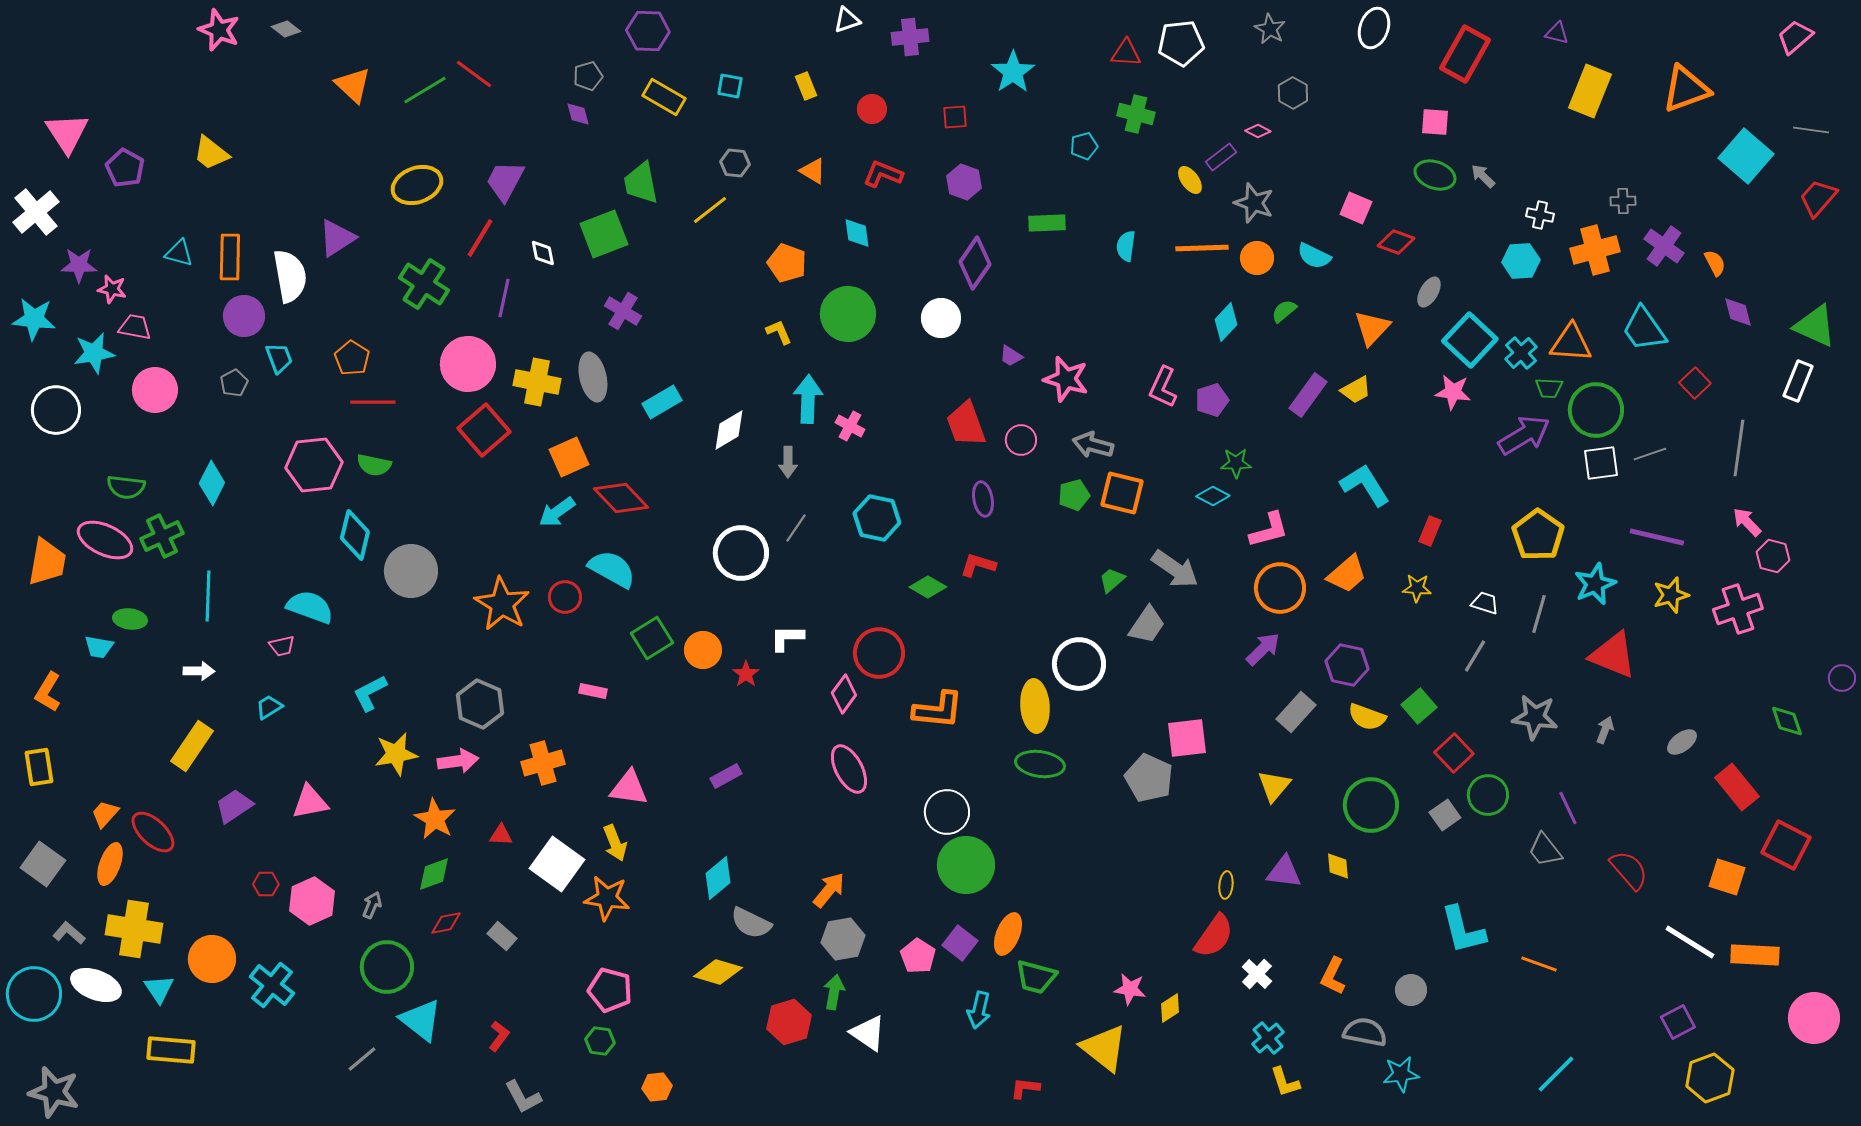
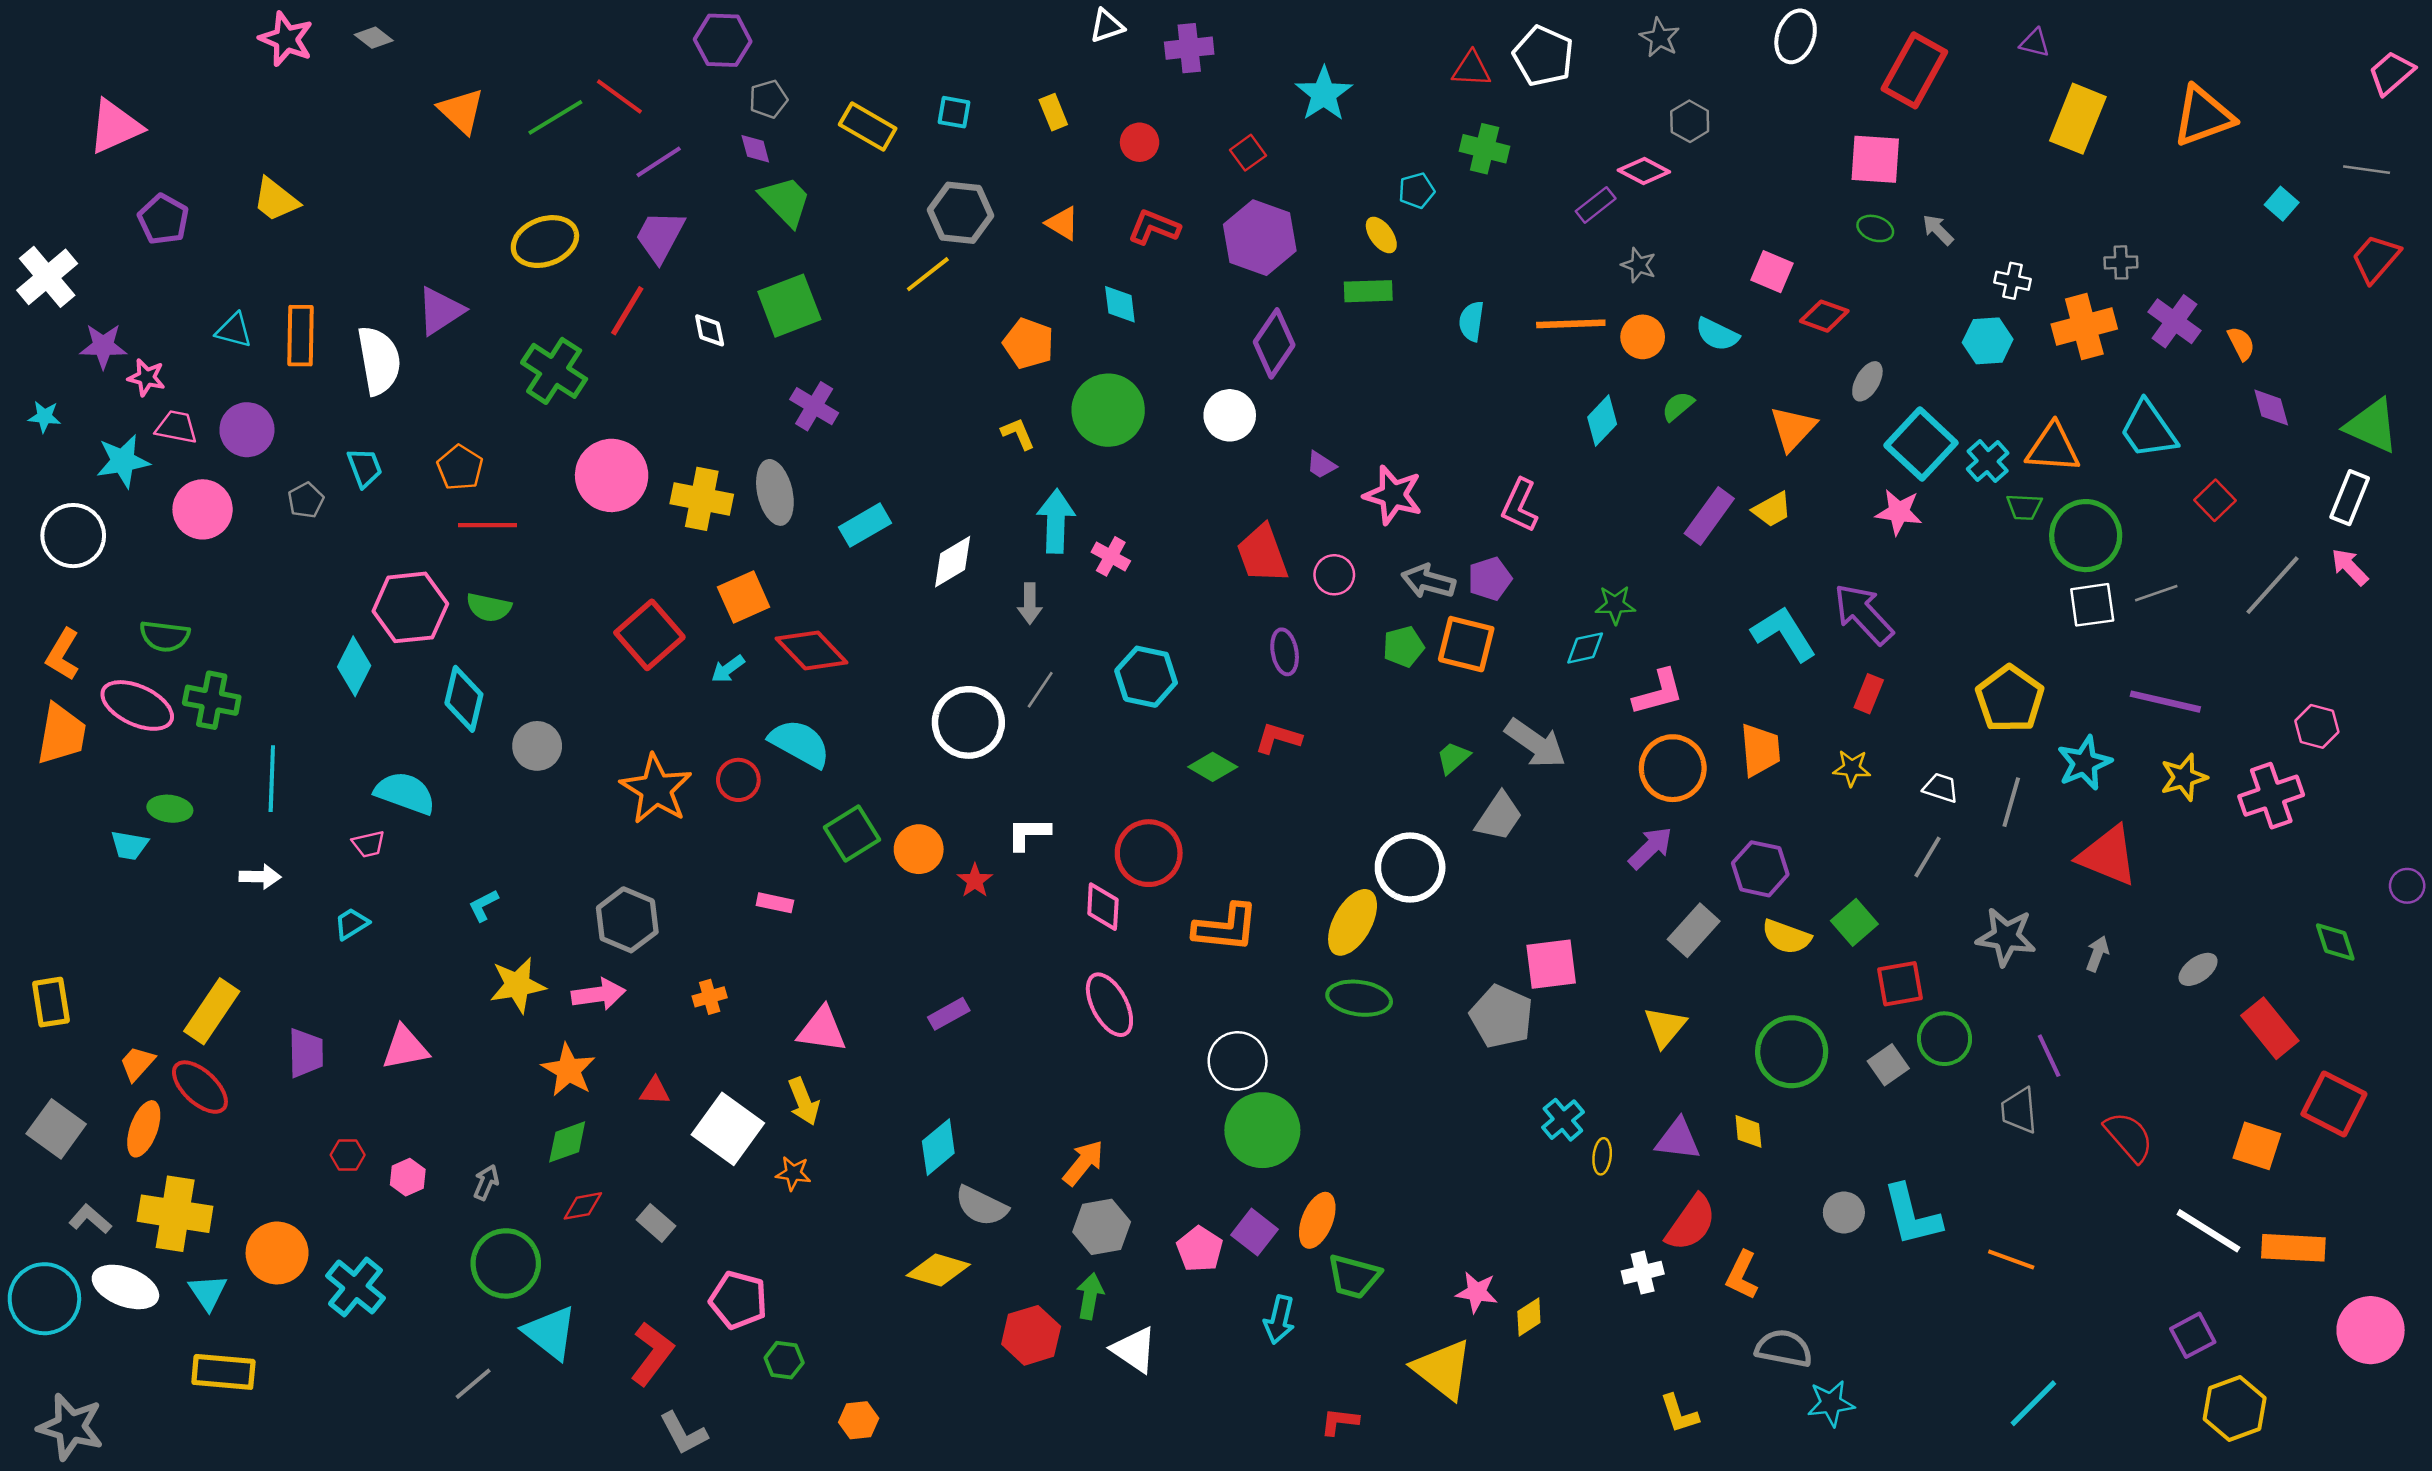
purple hexagon: (648, 31) -> (723, 40), moved
pink trapezoid: (1795, 37) -> (2391, 73), moved
white pentagon: (1181, 43) -> (1543, 56), turned 30
red square: (955, 117) -> (1248, 153), turned -32
pink square: (1435, 122) -> (1875, 159), size x1.4
pink diamond: (1258, 131) -> (1644, 171), size x1.5
pink triangle: (67, 133) -> (115, 127), moved, turned 39
cyan square: (1746, 156) -> (2282, 204), size x0.5
gray hexagon: (735, 163) -> (960, 213), size x1.6
green ellipse: (1435, 175) -> (1875, 228), size x0.7
yellow ellipse: (1190, 180) -> (1381, 235), moved
purple hexagon: (964, 182) -> (1260, 238), size x1.6
green trapezoid: (641, 183) -> (785, 201), moved, turned 147
gray star: (1254, 203) -> (1639, 265), size x0.7
purple line: (504, 298) -> (659, 162), moved, turned 45
purple circle: (244, 316) -> (247, 430), moved
cyan star: (34, 319) -> (44, 417), size x0.6
purple pentagon: (1212, 400) -> (1490, 579), moved
red square: (484, 430) -> (649, 635), moved
purple arrow: (1524, 435) -> (1863, 614), moved, turned -102
gray line: (1739, 448) -> (2273, 585), turned 34
cyan diamond: (212, 483) -> (354, 666), moved
cyan diamond: (1213, 496) -> (1585, 648), turned -40
cyan arrow: (557, 512) -> (728, 669), size x0.7
pink arrow: (1747, 522) -> (2350, 567), moved
green cross: (162, 536) -> (212, 700), turned 36
gray circle: (411, 571) -> (537, 746), size x0.7
orange trapezoid: (1347, 574) -> (1760, 750), turned -54
orange L-shape: (48, 692) -> (63, 654), moved
cyan L-shape: (370, 693) -> (484, 905), size x0.7
pink diamond: (844, 694) -> (1103, 907), turned -33
yellow ellipse: (1035, 706) -> (1353, 922), turned 33
yellow rectangle: (192, 746) -> (212, 1011), moved
red square: (1454, 753) -> (1900, 984), turned 33
orange cross: (543, 763) -> (710, 997), size x0.6
purple trapezoid: (234, 806) -> (306, 1053), turned 123
gray trapezoid: (1545, 850) -> (2019, 1111), turned 33
orange star: (607, 898) -> (793, 1173), size x0.6
pink hexagon: (312, 901) -> (408, 1177), size x0.6
red semicircle: (1214, 936) -> (1691, 1223), moved
white cross: (1257, 974) -> (1643, 1273), turned 32
pink pentagon: (610, 990) -> (738, 1300), moved
gray circle: (1411, 990) -> (1844, 1212), moved
red L-shape: (499, 1036) -> (652, 1354), size x1.6
cyan cross: (1268, 1038) -> (1563, 1120), moved

